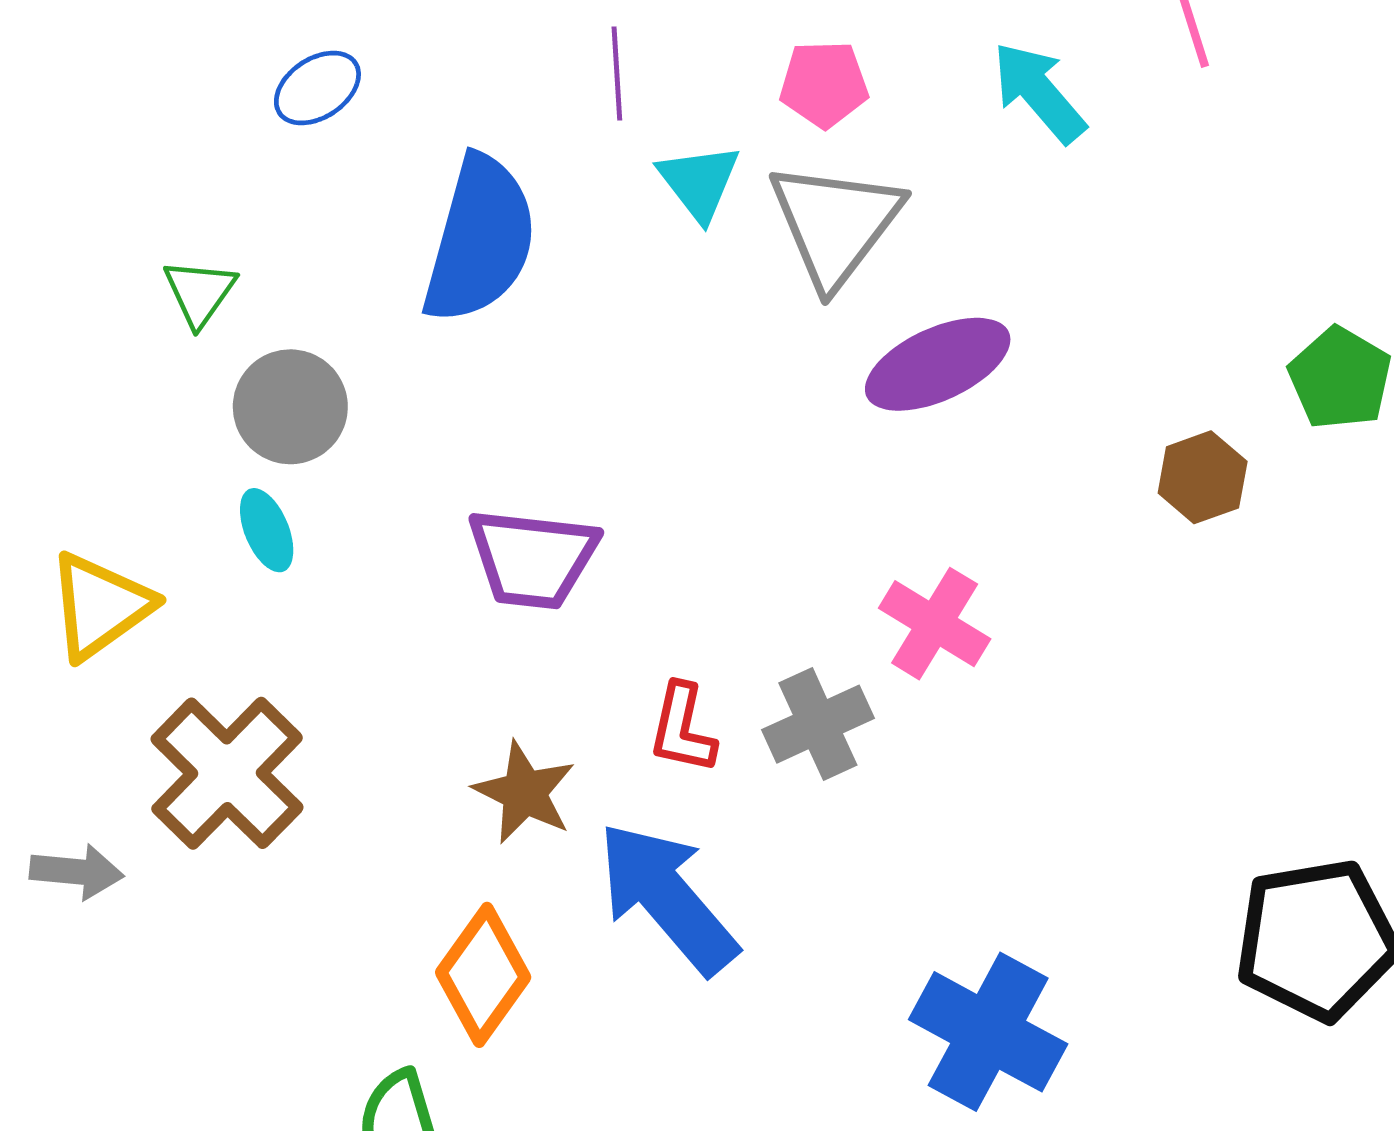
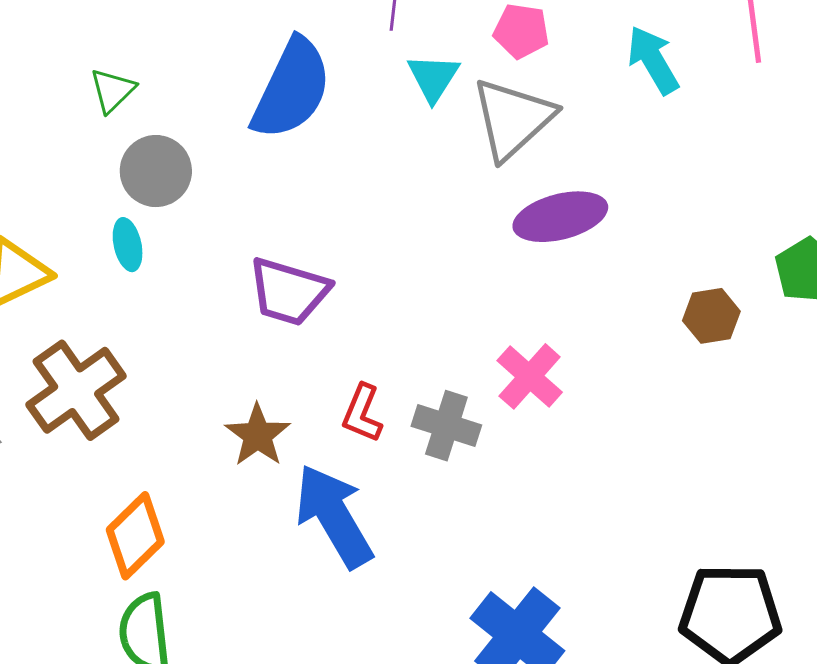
gray cross: (818, 724) -> (446, 426), turned 32
orange diamond: (483, 975) -> (135, 536), moved

